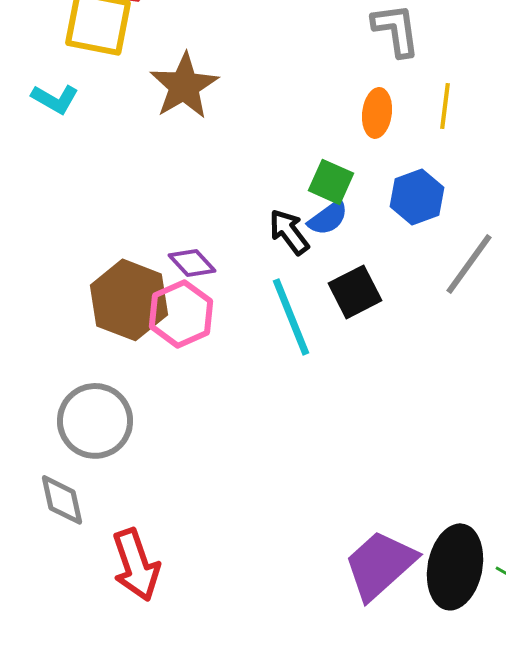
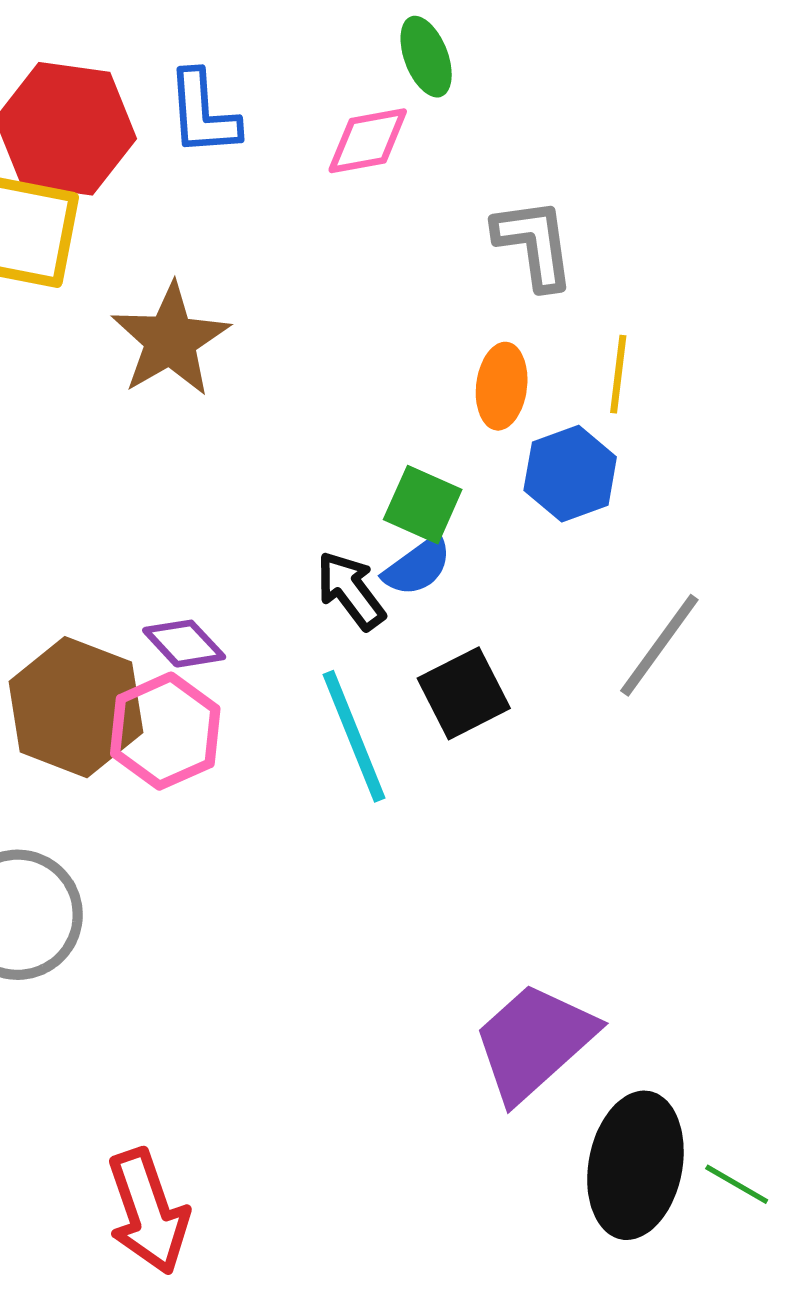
blue hexagon: (417, 197) -> (570, 474), moved
red arrow: (136, 565) -> (148, 1212), moved
purple trapezoid: (380, 565) -> (534, 1042), moved

